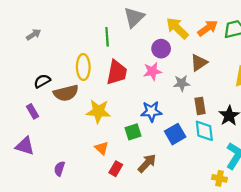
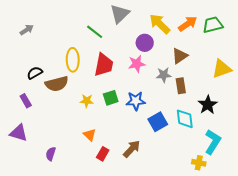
green line: (107, 37) -> (95, 32), turned -48
brown rectangle: (200, 106) -> (181, 86), moved
yellow star: (98, 111) -> (87, 101), size x0.6
green square: (133, 132) -> (111, 98), moved

